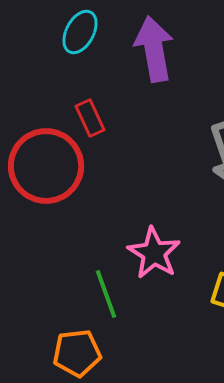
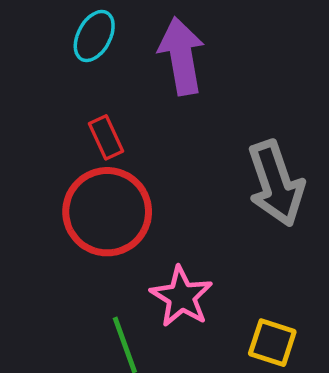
red circle: (46, 166) -> (107, 212), moved

